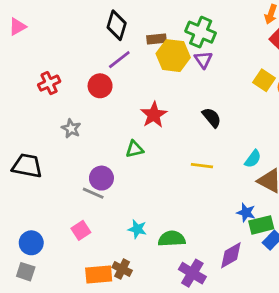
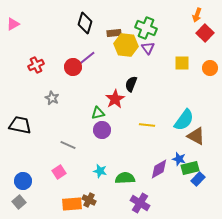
purple line: (119, 60) -> (87, 58), moved
yellow square: (264, 80) -> (182, 63), moved, turned -35
red star: (154, 115) -> (115, 99), moved
black semicircle: (212, 117) -> (131, 84), moved, turned -119
cyan semicircle: (253, 159) -> (184, 120), size x1.6
purple circle: (101, 178) -> (102, 130), moved
purple diamond: (231, 255) -> (159, 169), moved
gray square: (26, 272) -> (19, 202), turned 32

